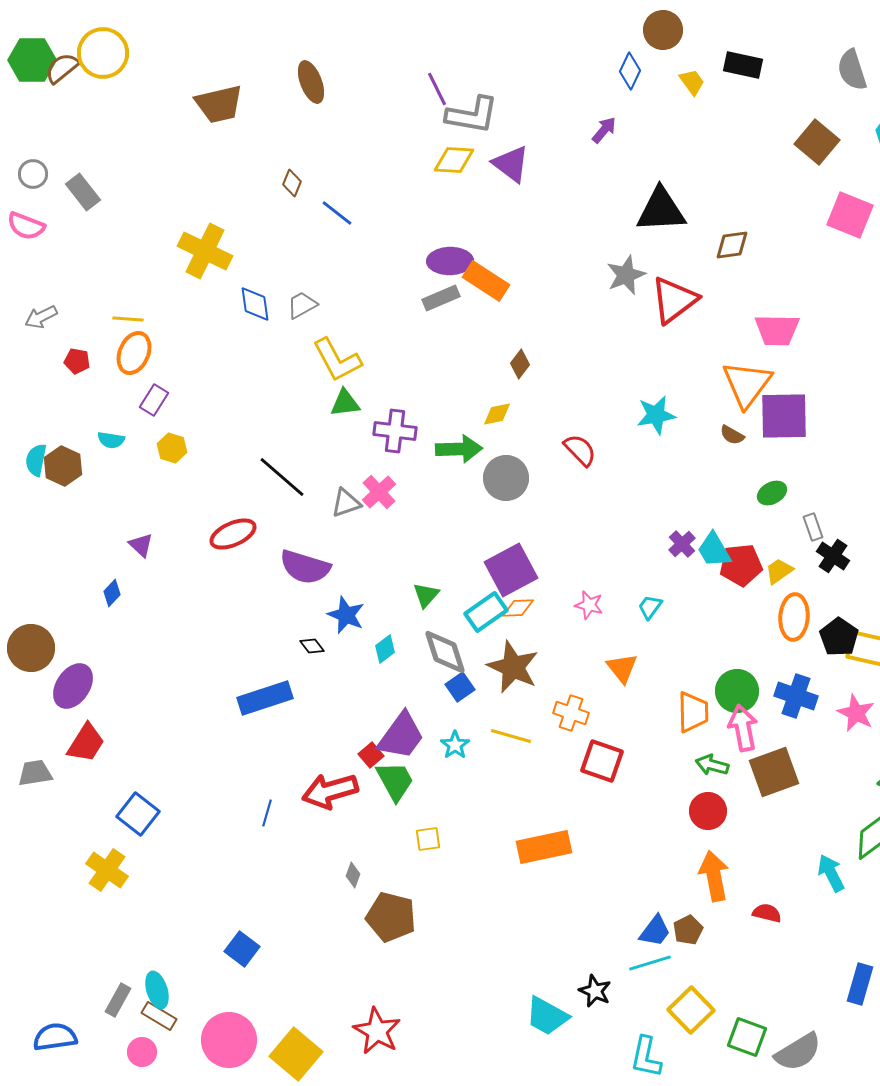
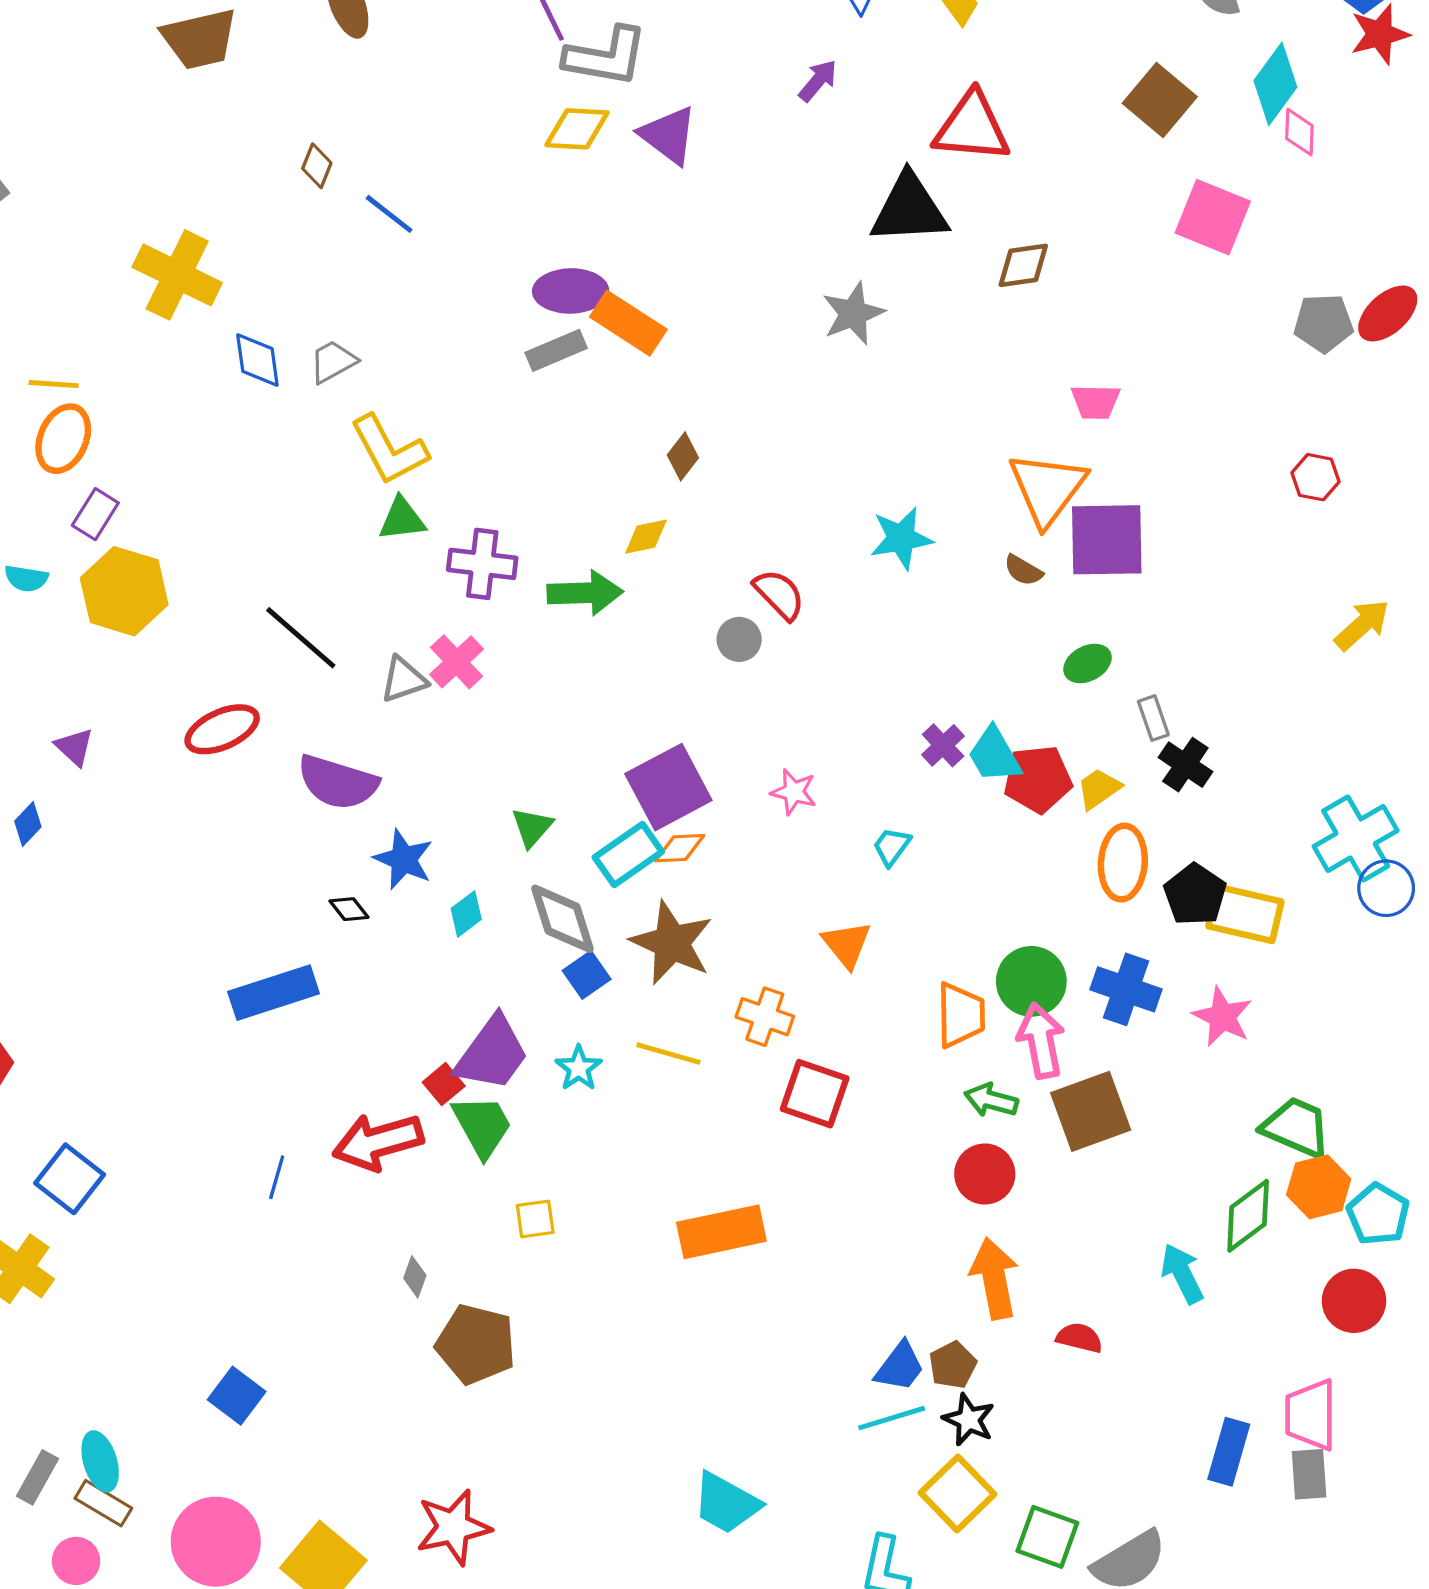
red triangle: (674, 300) -> (972, 127), moved, turned 42
pink trapezoid: (777, 330) -> (1096, 402), size x0.7
yellow hexagon: (172, 448) -> (124, 591), size x1.8
gray circle: (506, 478) -> (739, 639), moved, size x0.6
pink star: (589, 605) -> (794, 792), moved
black star: (595, 991) -> (969, 1420), moved
red star: (377, 1031) -> (453, 1527), turned 30

